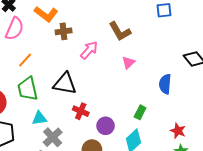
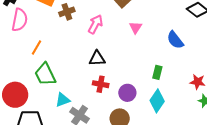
black triangle: (65, 84) -> (97, 58), moved, size x0.7
blue semicircle: (165, 84) -> (175, 40), turned -30

